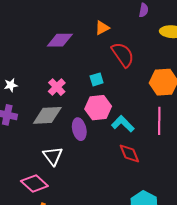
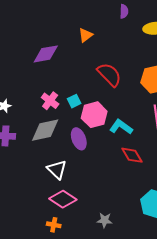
red semicircle: (123, 55) -> (109, 75), moved
cyan square: (97, 79) -> (74, 101), moved
pink diamond: (34, 184) -> (63, 199), moved

